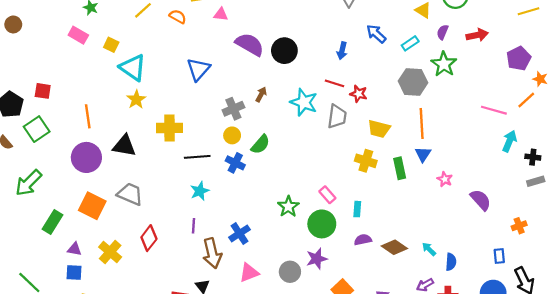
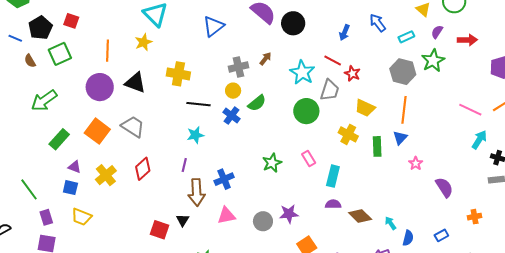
yellow star: (136, 99) -> (143, 42), moved
cyan rectangle: (357, 209) -> (333, 176), size x1.5
green circle: (322, 224) -> (306, 111), moved
blue rectangle: (499, 256) -> (441, 235), moved, turned 56

